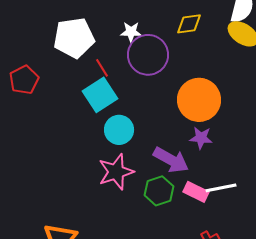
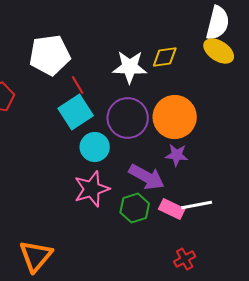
yellow diamond: (189, 24) -> (165, 57), moved
white star: (131, 32) -> (130, 67), moved, size x1.6
purple circle: (148, 55) -> (128, 118), moved

